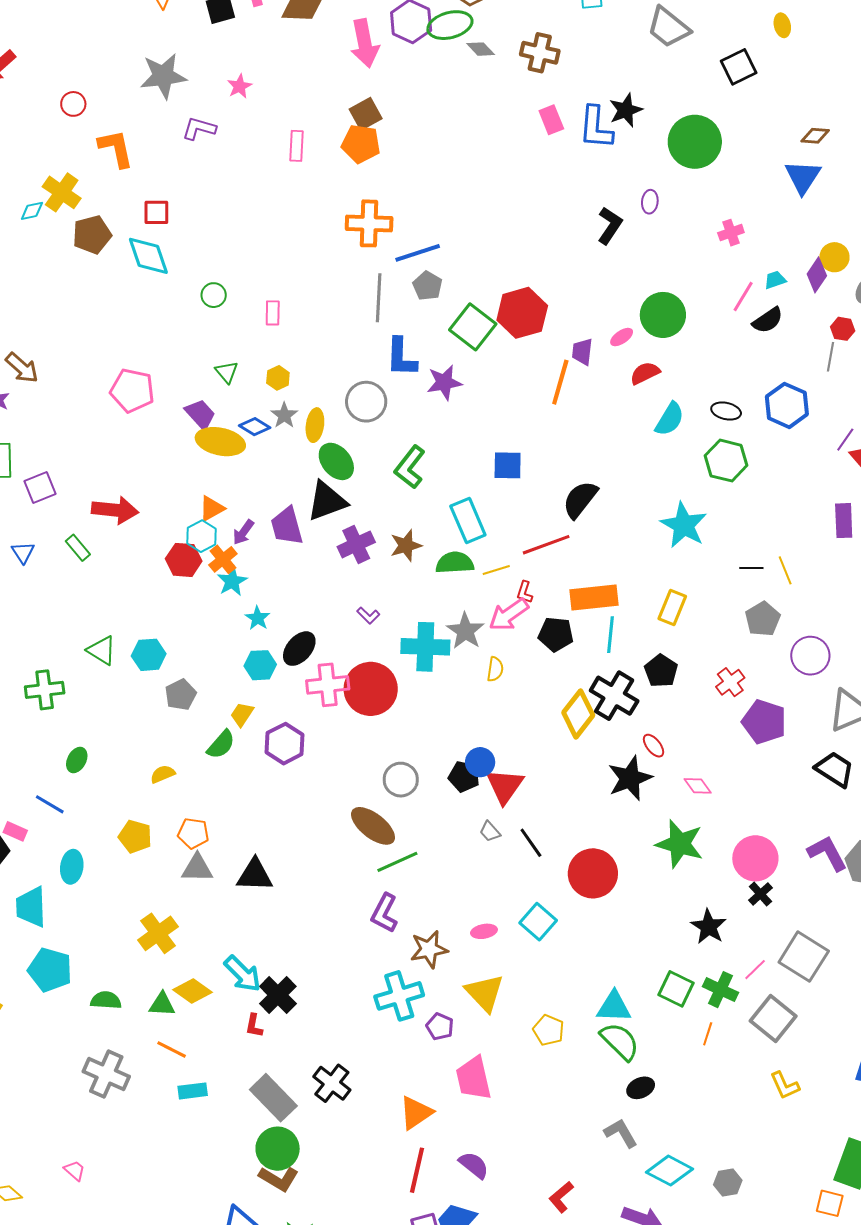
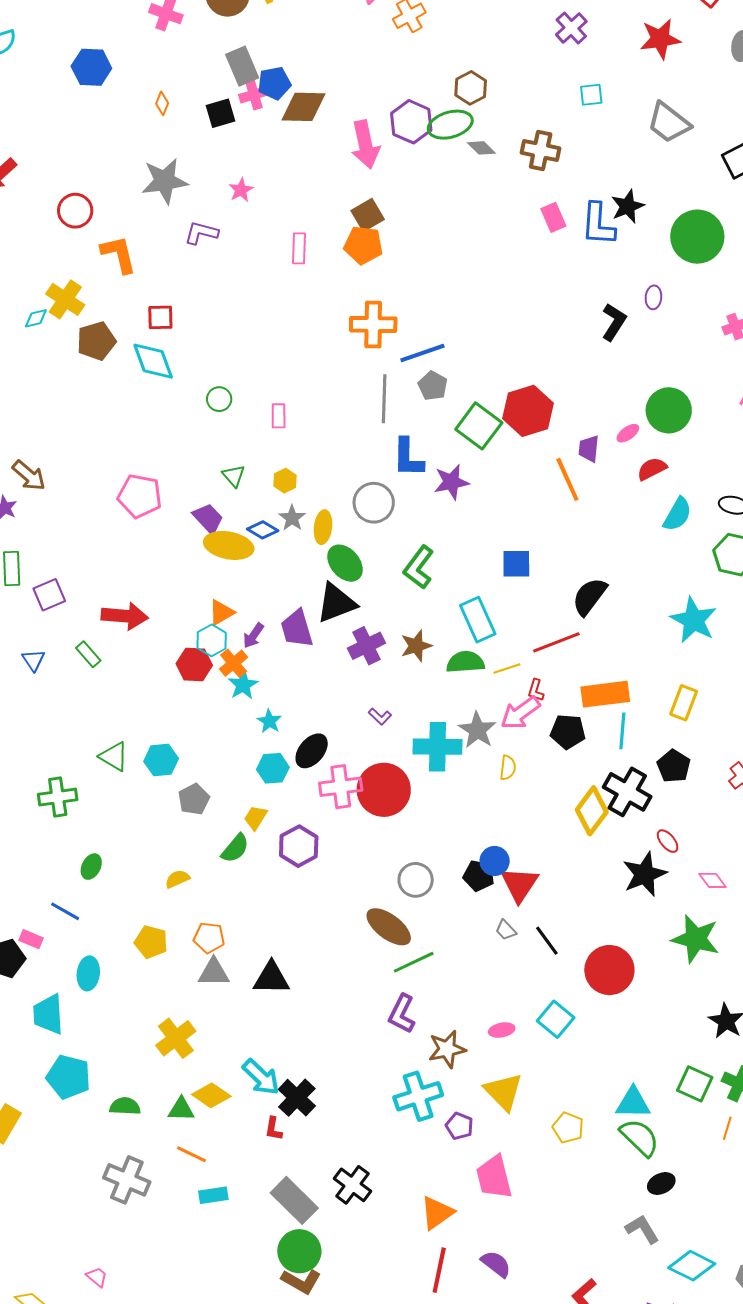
red circle: (73, 104) -> (75, 211), size x1.4
orange line: (560, 382) -> (567, 479), turned -39

